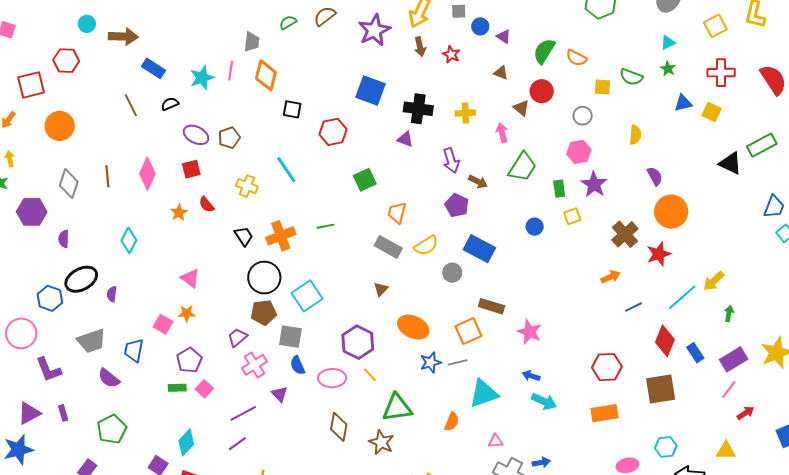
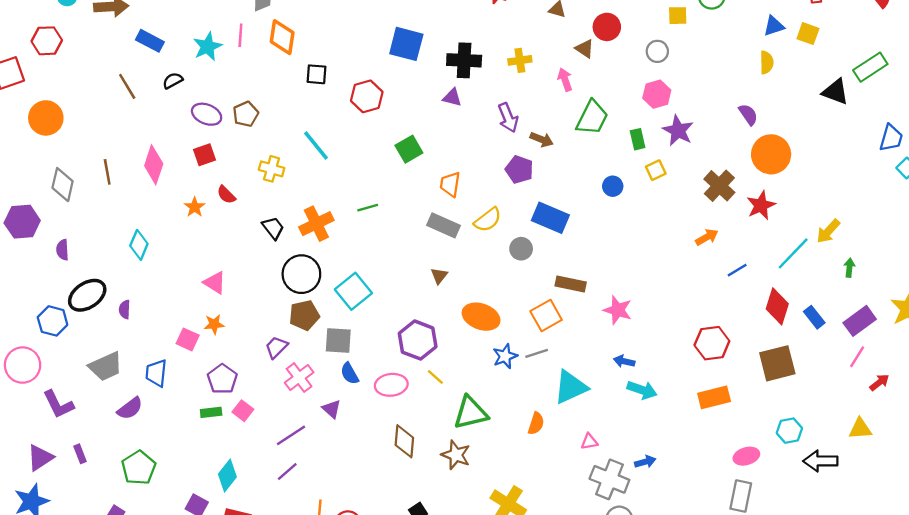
yellow semicircle: (635, 135) -> (767, 62), moved
purple semicircle: (109, 378) -> (130, 408), turned -70

